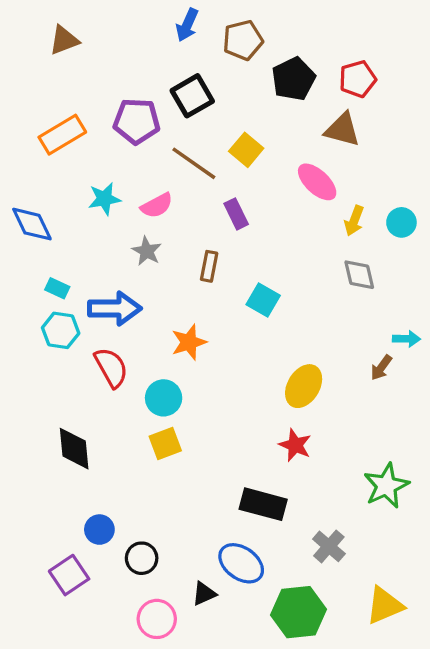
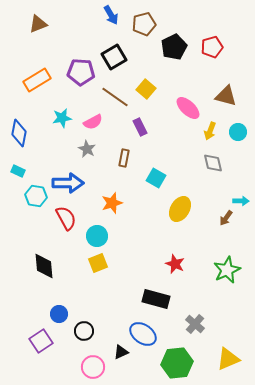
blue arrow: (187, 25) -> (111, 15), turned -54
brown triangle: (342, 130) -> (226, 96), moved
blue diamond: (32, 224) -> (19, 133), turned 36
cyan rectangle: (57, 288) -> (18, 171), moved
yellow ellipse: (304, 386) -> (180, 209), moved
green star: (386, 486) -> (227, 270), moved

